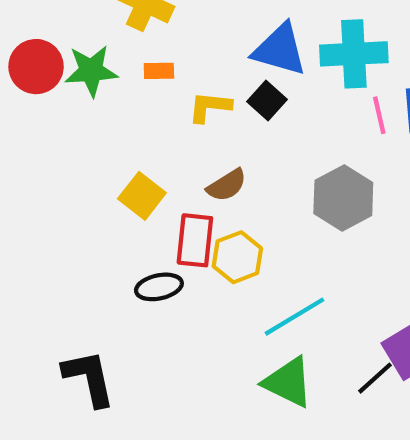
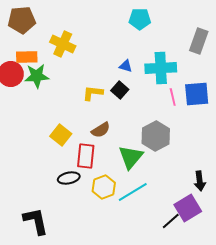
blue triangle: (280, 50) -> (126, 66), size x0.5
orange rectangle: (159, 71) -> (27, 57), moved, size x1.5
yellow hexagon: (237, 257) -> (104, 187), moved
green triangle: (288, 382) -> (131, 157), moved, turned 44

